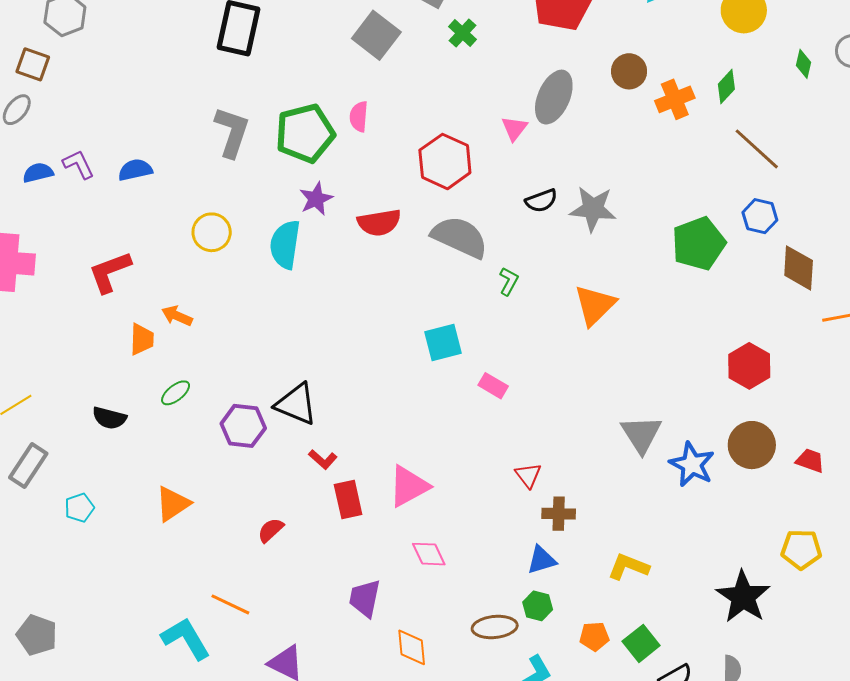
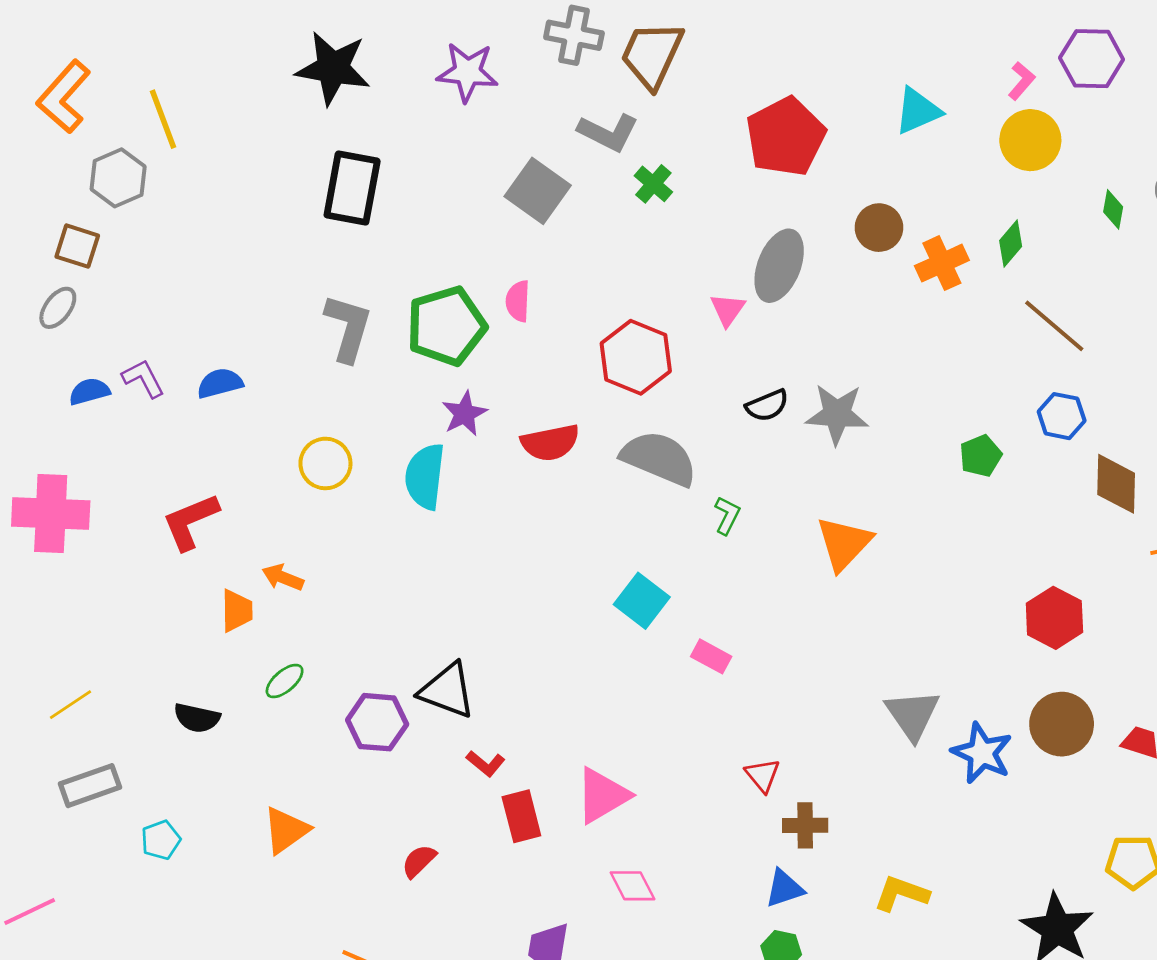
green pentagon: (699, 244) -> (981, 456), size x0.6
cyan square: (443, 342) -> (642, 601), turned -36
gray rectangle: (28, 465) -> (90, 786), turned 39

